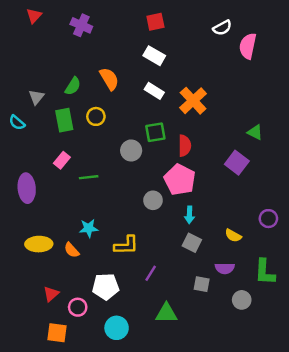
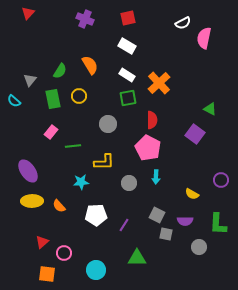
purple cross: (81, 25) -> (85, 19), moved
green square: (155, 132) -> (128, 98), moved
purple ellipse: (27, 188) -> (28, 171), moved, turned -30
gray circle: (153, 200) -> (129, 183), moved
cyan star: (89, 228) -> (81, 182), moved
gray square: (192, 243) -> (157, 215), moved
yellow L-shape: (126, 245) -> (104, 162), moved
white pentagon: (106, 287) -> (96, 215), moved

